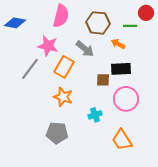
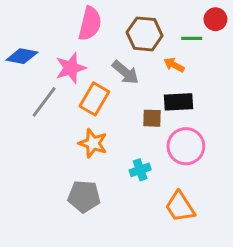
blue diamond: (15, 23) -> (22, 56), moved
pink star: (48, 46) -> (71, 68), turned -30

